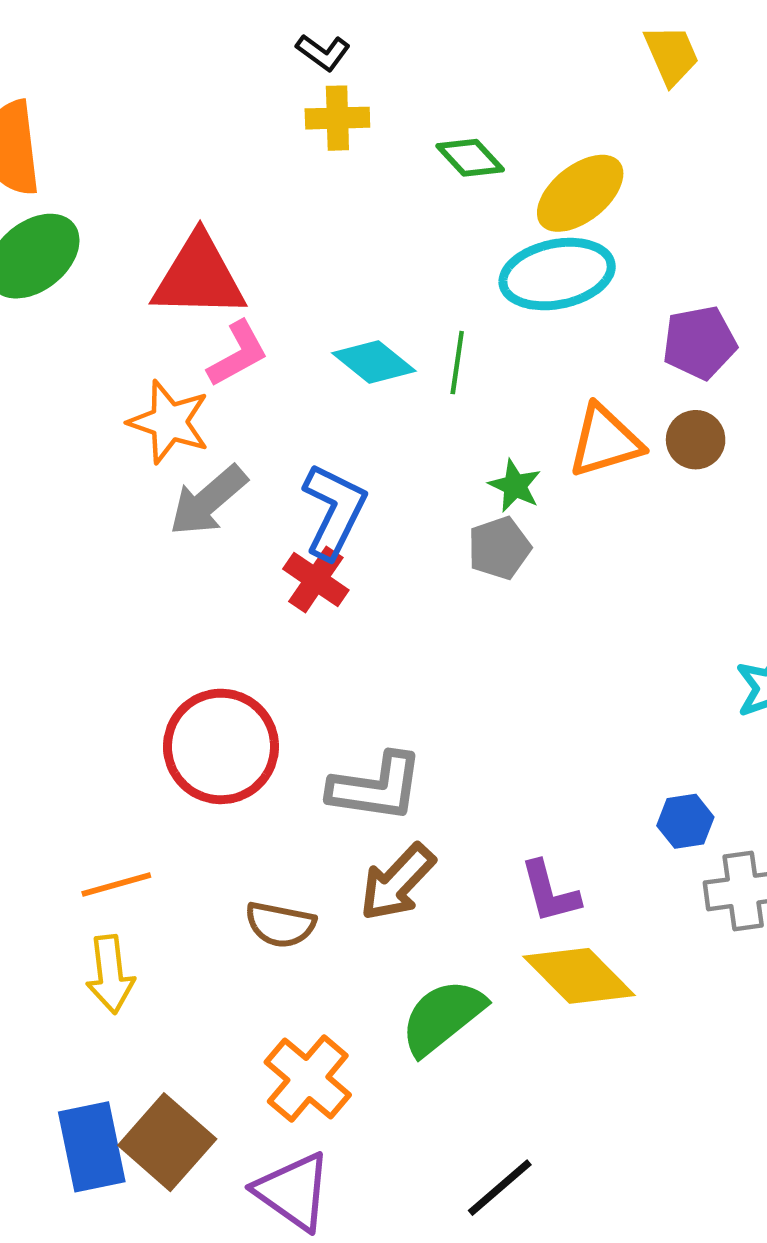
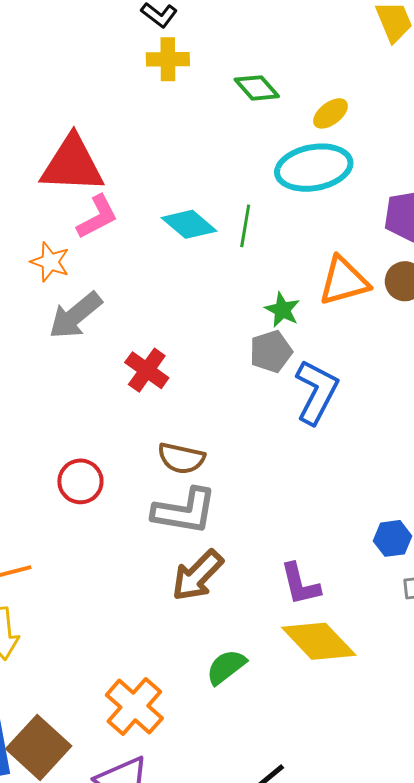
yellow ellipse: (580, 193) -> (330, 113), size x0.6
orange star: (169, 422) -> (50, 262), size x0.7
blue L-shape: (334, 511) -> (316, 392), moved
red circle: (221, 746) -> (80, 481), size x0.6
brown semicircle: (280, 925) -> (181, 458), moved
green semicircle: (443, 1017) -> (226, 667), size x0.7

